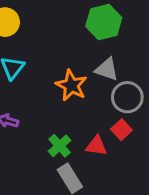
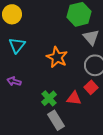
gray triangle: (107, 69) -> (91, 37), moved, turned 30

